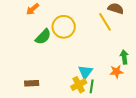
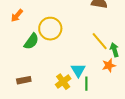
yellow line: (105, 22) -> (100, 41), moved
brown rectangle: (32, 83) -> (24, 80), moved
yellow cross: (79, 85) -> (63, 82), moved

